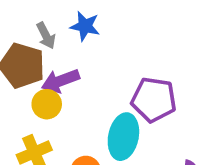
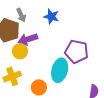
blue star: (85, 26) -> (51, 16), moved

